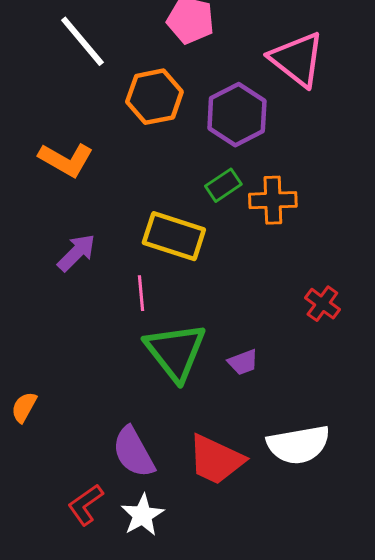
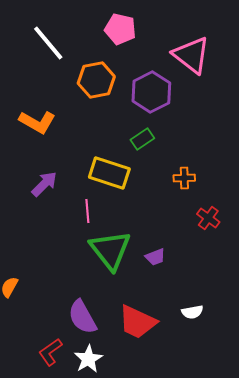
orange cross: (273, 200) -> (184, 178), moved, size x0.7
white semicircle: (298, 445) -> (192, 312), size x0.5

